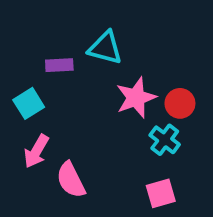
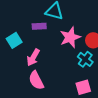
purple rectangle: (59, 65) -> (39, 26), moved
pink arrow: (36, 151) -> (33, 57), moved

